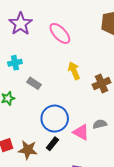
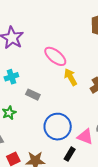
pink ellipse: (60, 33) -> (55, 56), moved
black rectangle: (52, 144) -> (70, 154), moved

